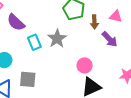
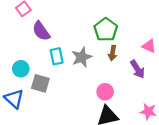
brown arrow: (94, 22) -> (113, 53), moved
gray square: (28, 79) -> (40, 83), moved

